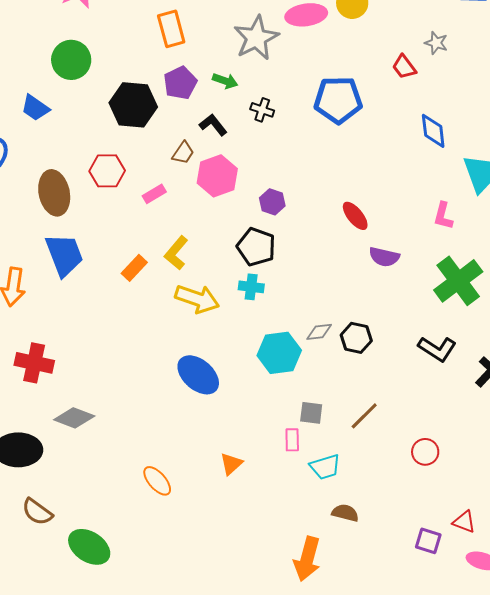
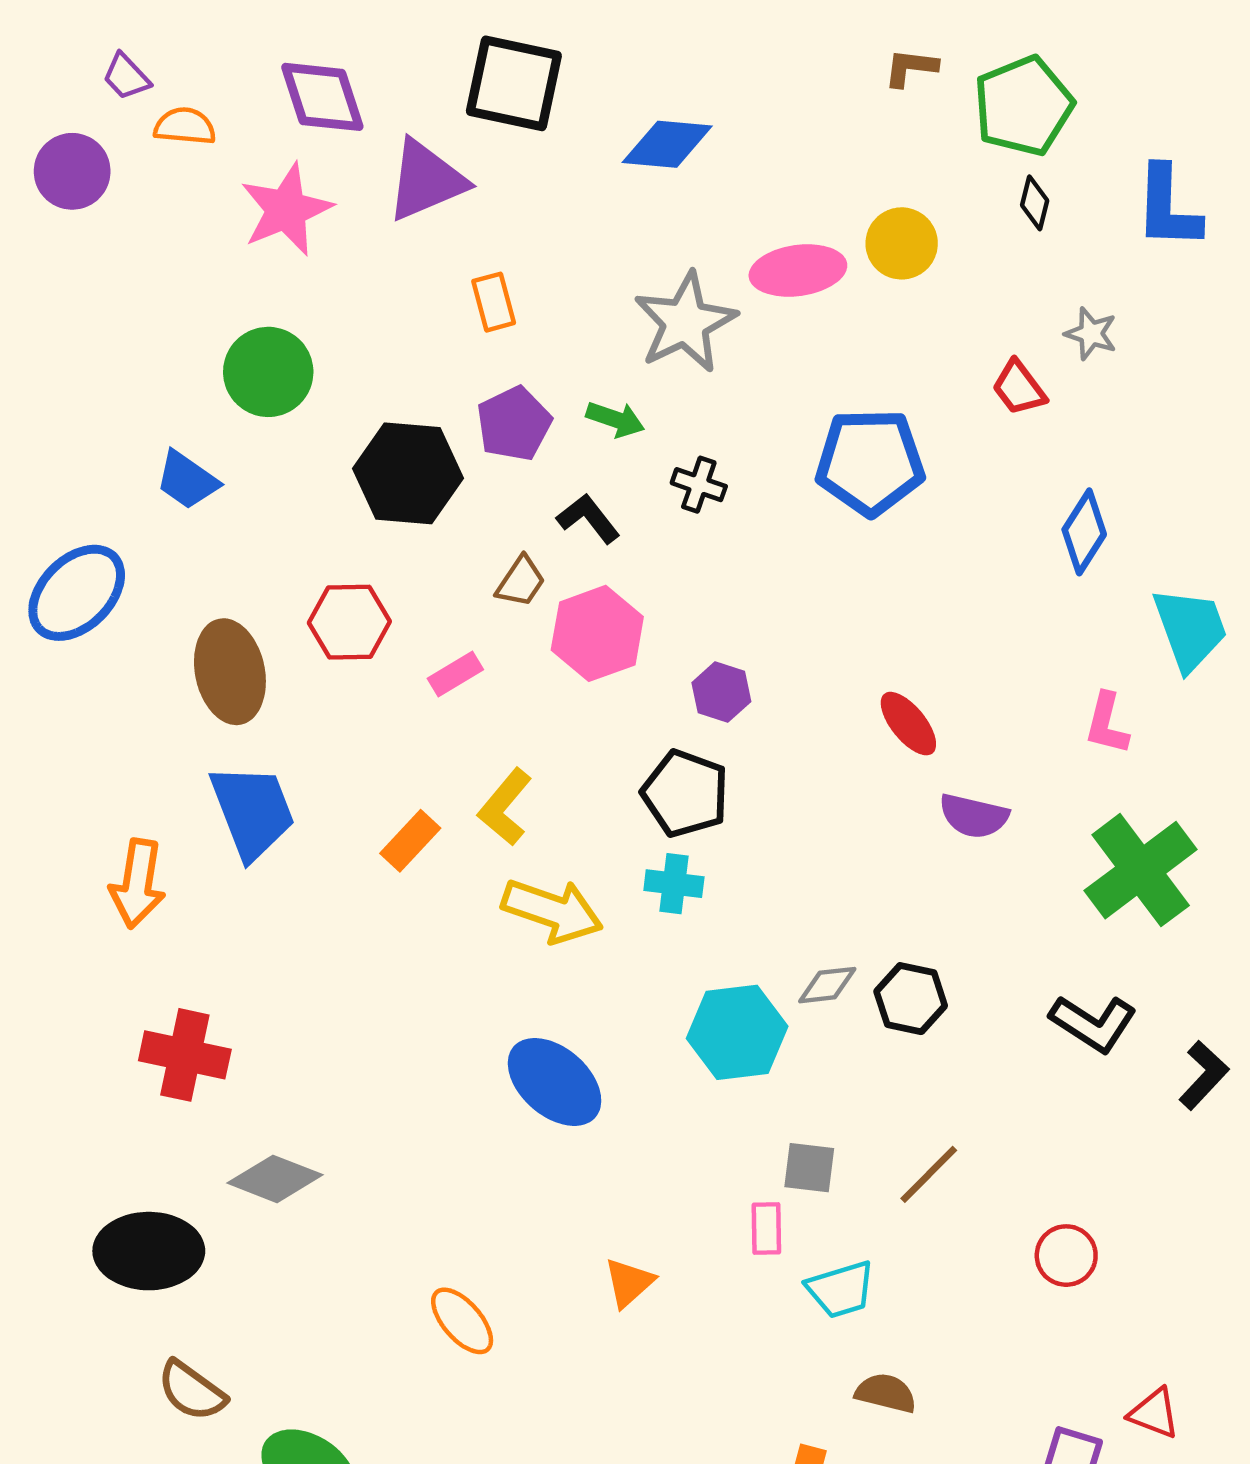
orange rectangle: (171, 29) -> (494, 302), size x0.7
blue diamond: (433, 131) -> (1084, 532), turned 39

